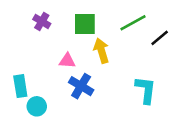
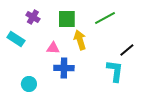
black line: (160, 38) -> (127, 50), moved
cyan rectangle: (20, 86) -> (16, 39), moved, turned -48
blue cross: (81, 86) -> (64, 68), turned -30

